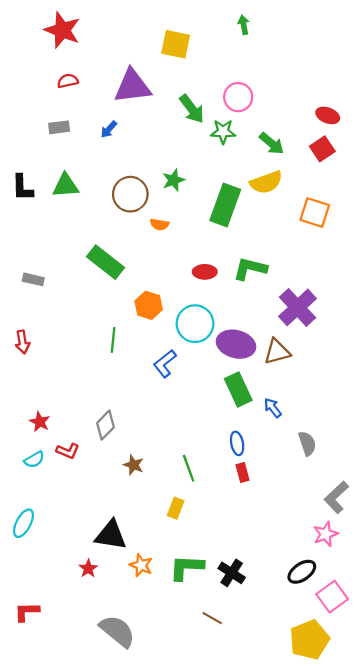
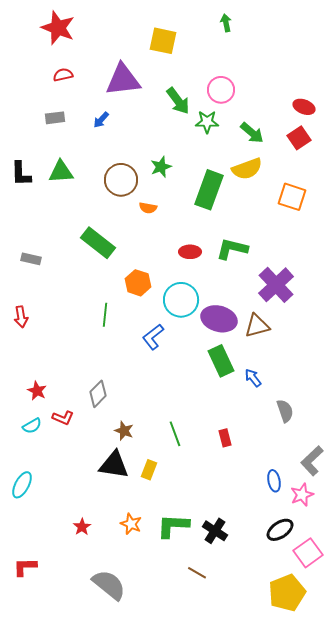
blue ellipse: (237, 443) -> (274, 481), moved
yellow rectangle: (176, 508) -> (149, 470), moved
black triangle: (111, 535) -> (114, 465), moved

